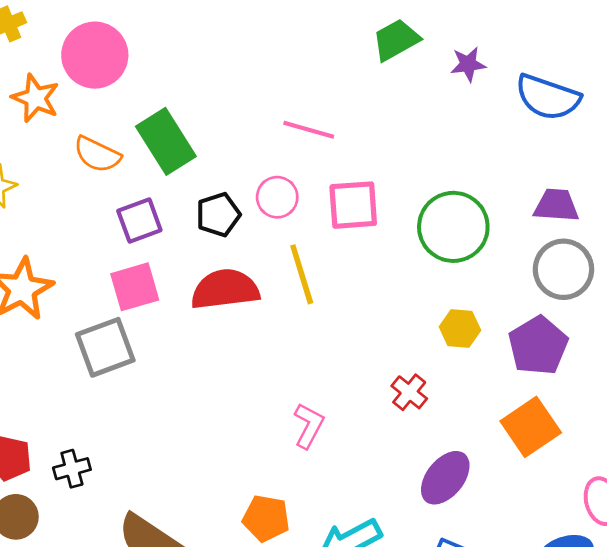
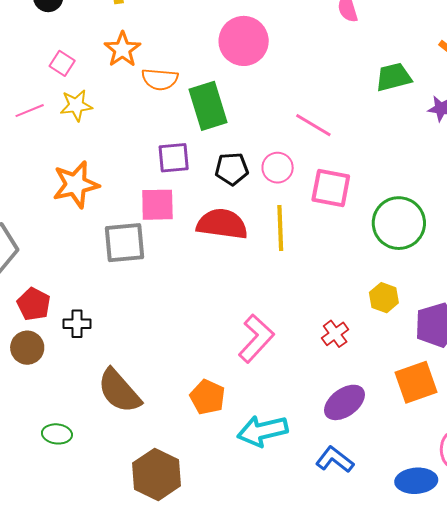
pink circle: (95, 55) -> (244, 41), moved
orange semicircle: (97, 154) -> (160, 79), moved, turned -36
pink L-shape: (309, 426) -> (256, 338), size x1.4

